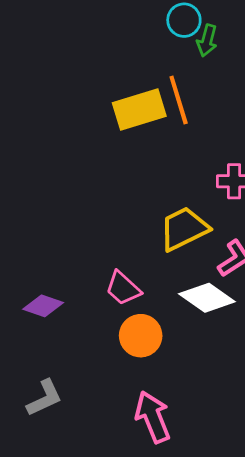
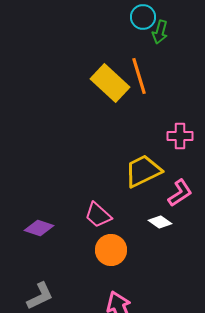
yellow rectangle: (139, 110) -> (110, 83), turned 60
white diamond: (207, 298) -> (160, 222), size x0.6

